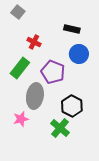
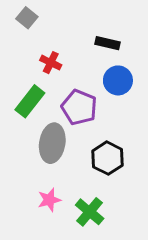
pink star: (21, 119) -> (49, 200), moved
green cross: (60, 128) -> (90, 212), moved

